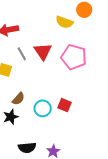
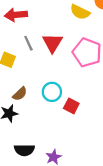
cyan circle: (43, 108) -> (52, 92), moved

